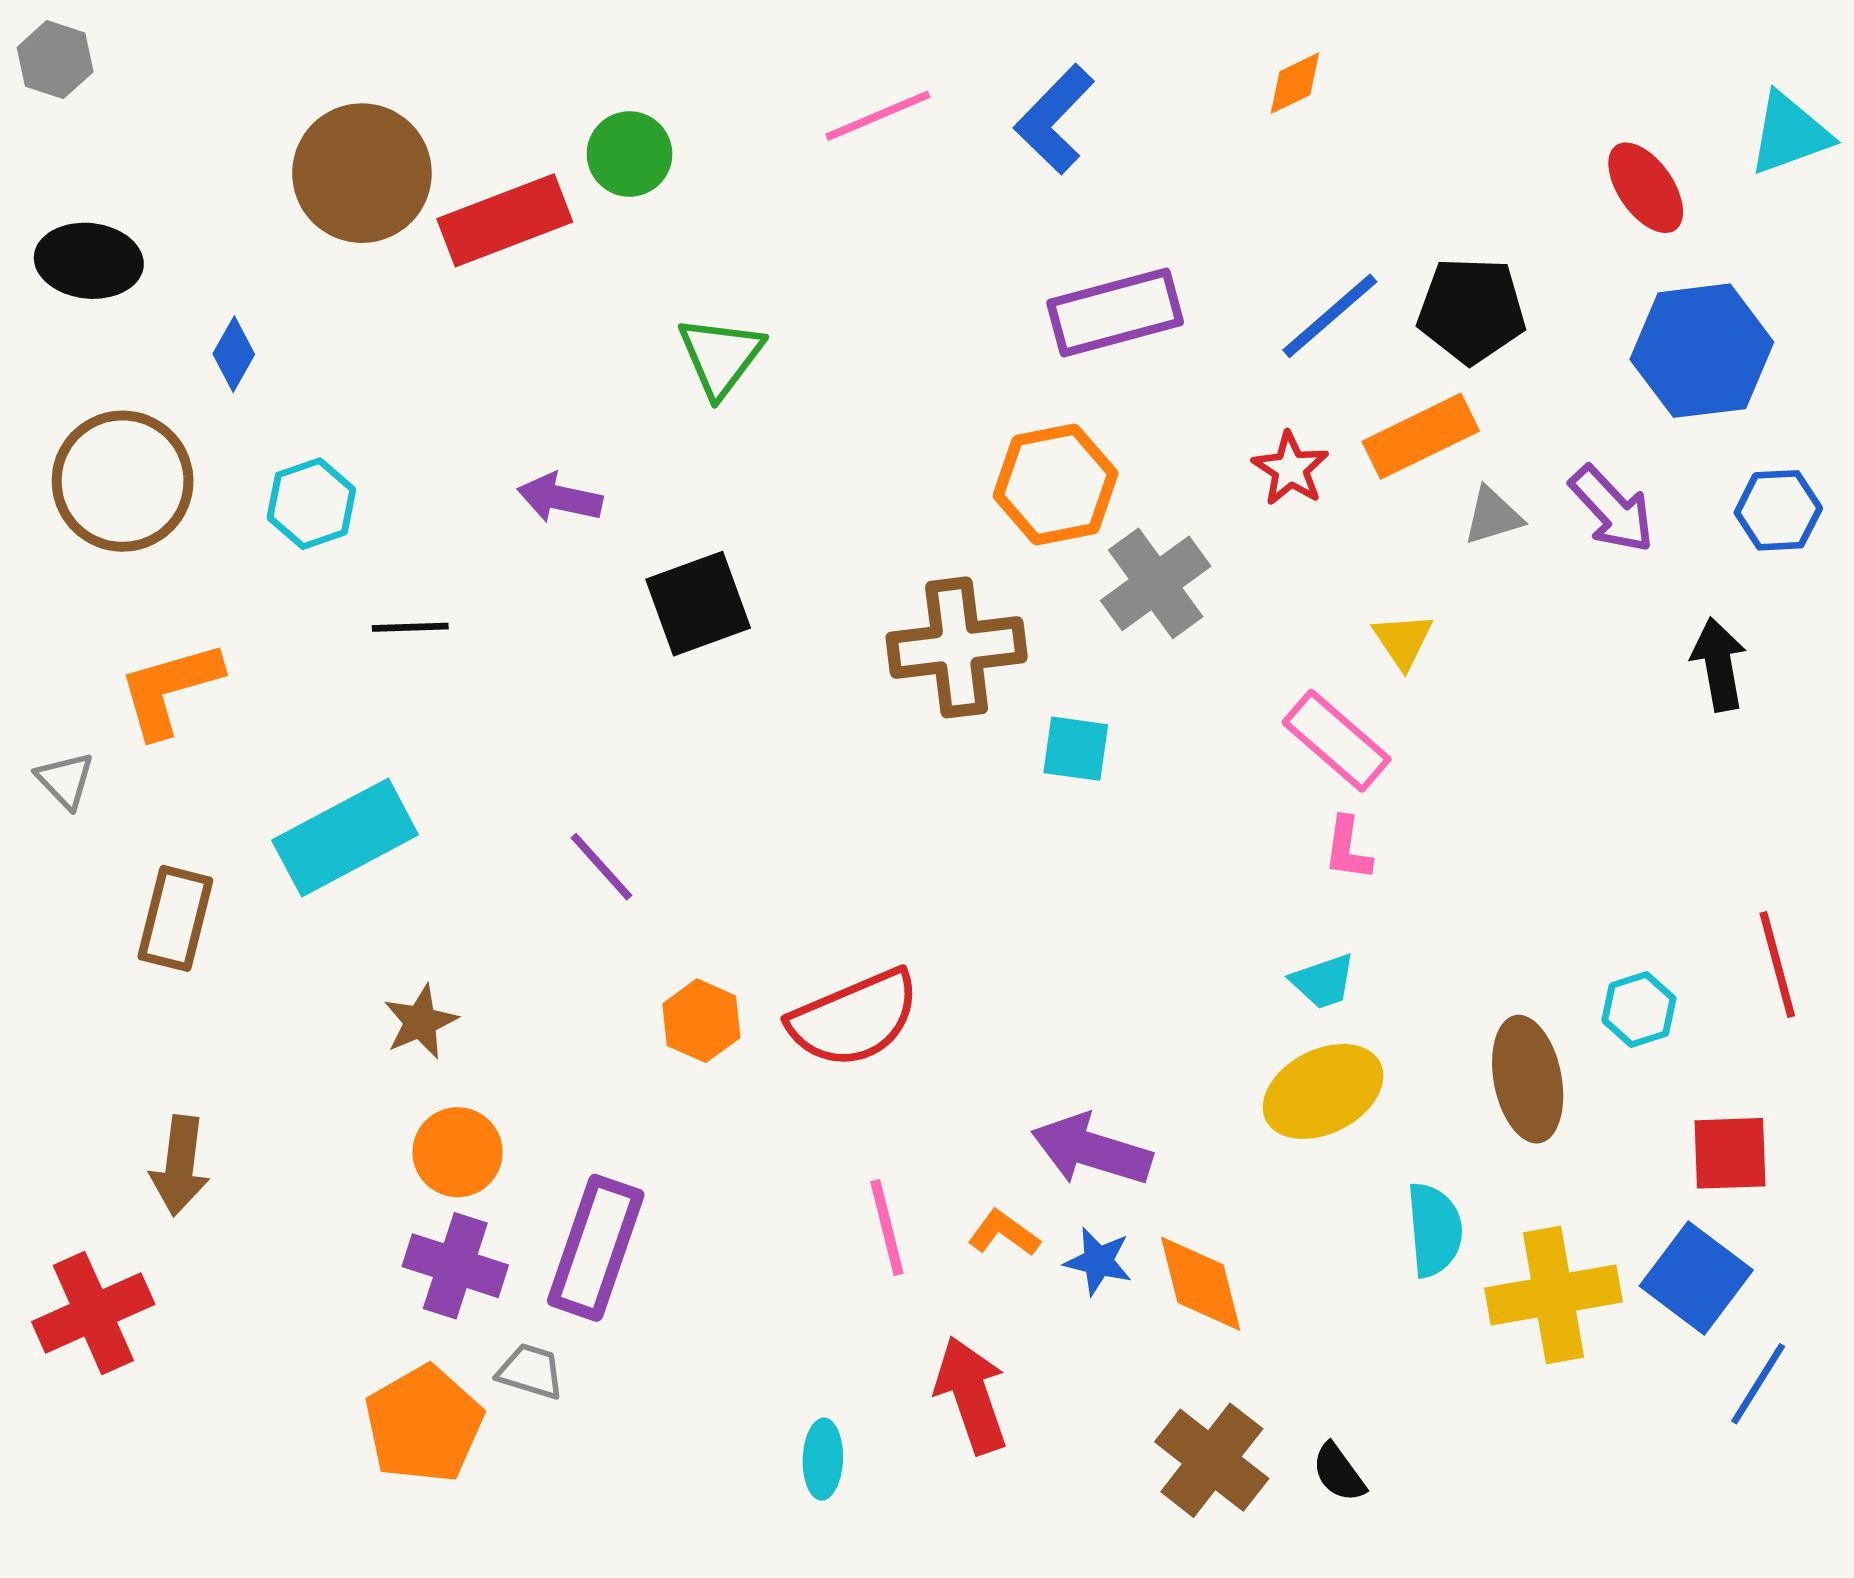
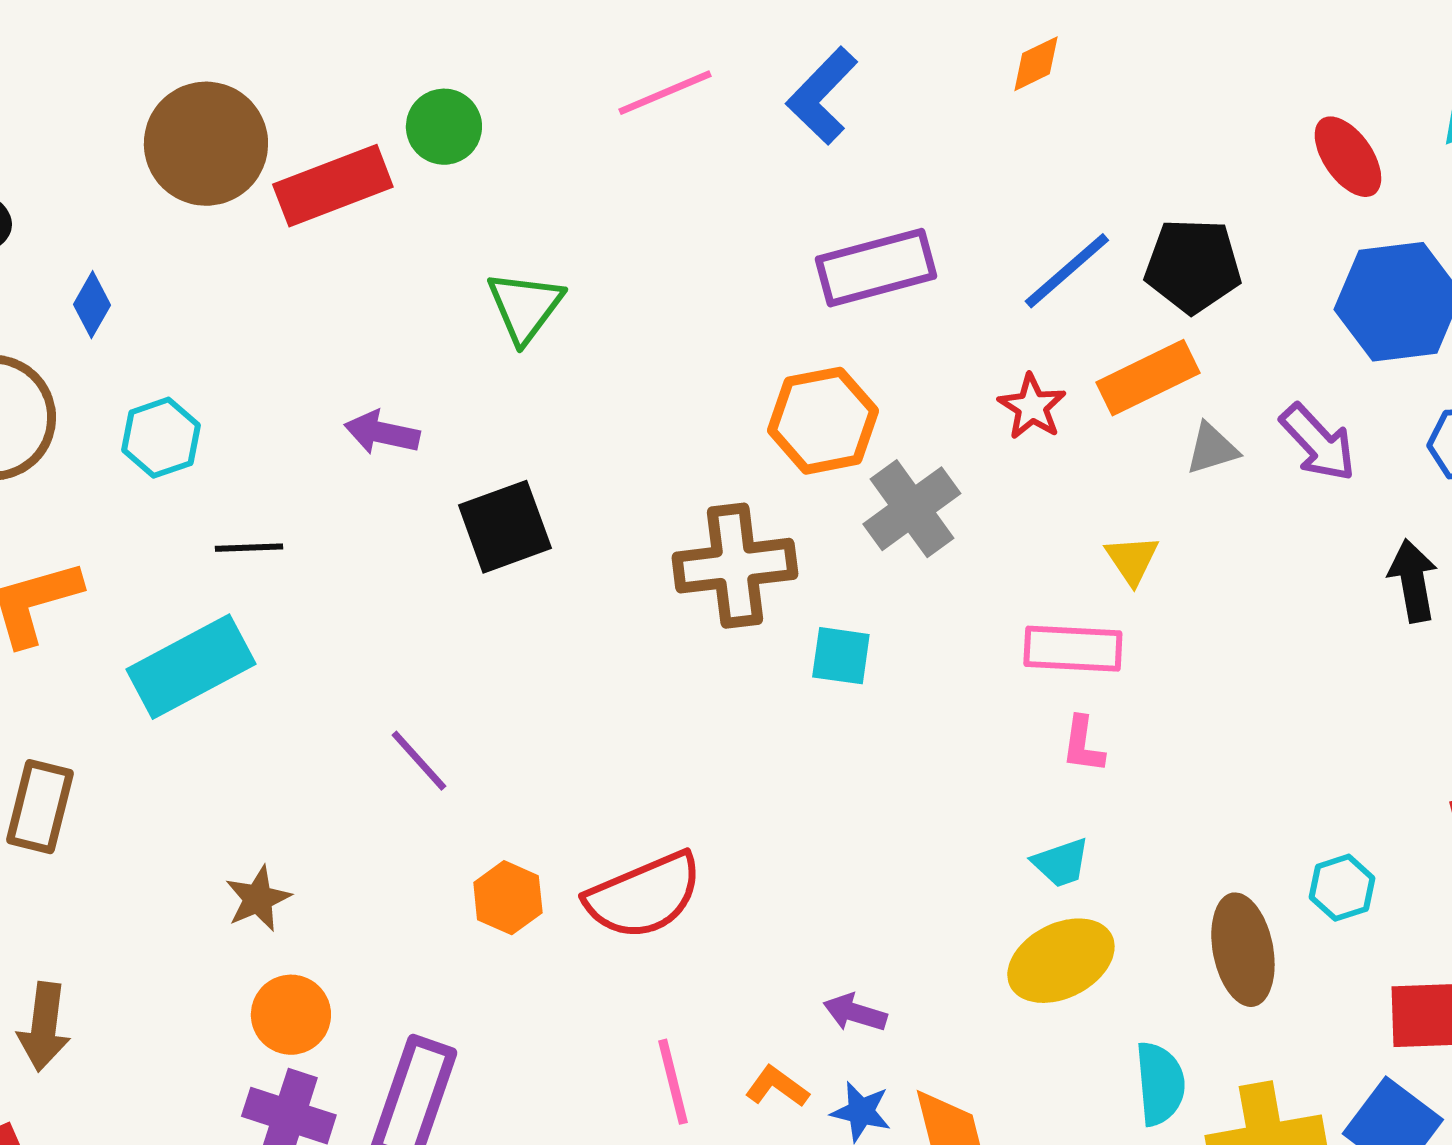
pink rectangle: (1337, 741) -> (1073, 649), turned -38
cyan rectangle: (345, 837) -> (191, 667), moved
purple arrow: (1092, 1150) -> (855, 1013), size x0.6

